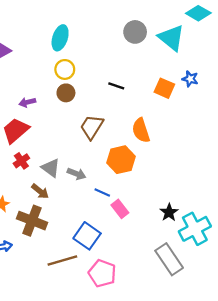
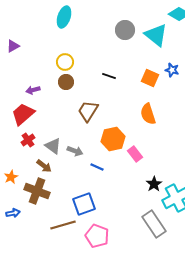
cyan ellipse: (60, 38) -> (64, 17), moved
orange semicircle: (141, 130) -> (148, 114), moved
pink rectangle: (120, 209) -> (135, 154), moved
blue square: (87, 236) -> (84, 204), turned 35

